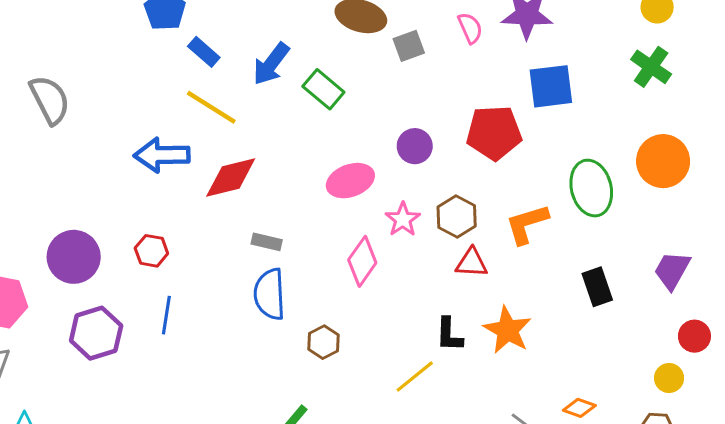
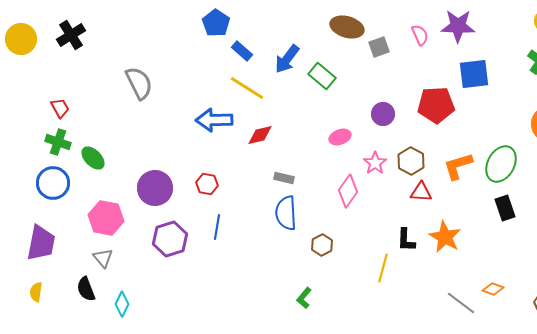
red diamond: (231, 178) -> (260, 135), size x0.7
pink ellipse: (350, 181) -> (340, 137), size x0.7
green ellipse: (591, 188) -> (501, 164), moved, turned 42
yellow line: (415, 377) -> (383, 268), turned -36

